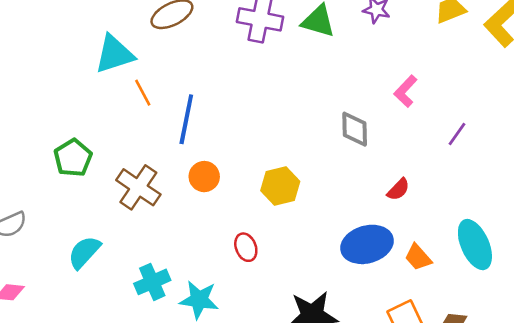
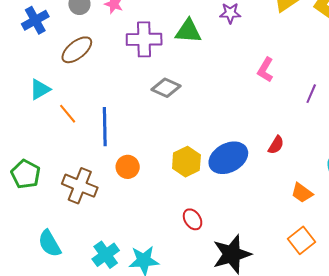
cyan triangle: (114, 54) -> (40, 89), size x0.7
gray diamond: (355, 129) -> (166, 88), moved, turned -52
blue ellipse: (367, 244) -> (228, 158), moved
red ellipse: (246, 247) -> (193, 219), moved
cyan semicircle: (84, 252) -> (50, 243), turned -60

